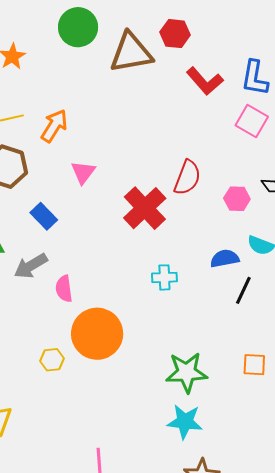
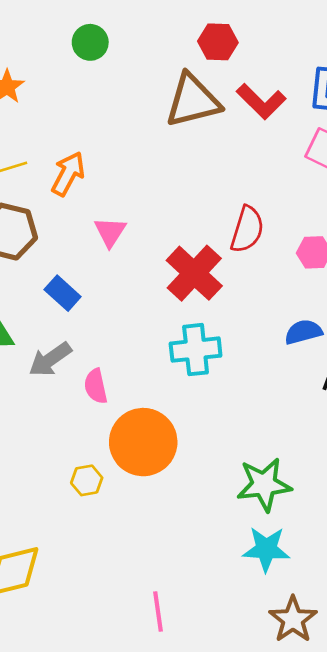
green circle: (78, 27) -> (90, 42), size x0.7
brown triangle: (131, 53) -> (193, 101), moved
cyan cross: (164, 277) -> (196, 350), moved, size x1.5

